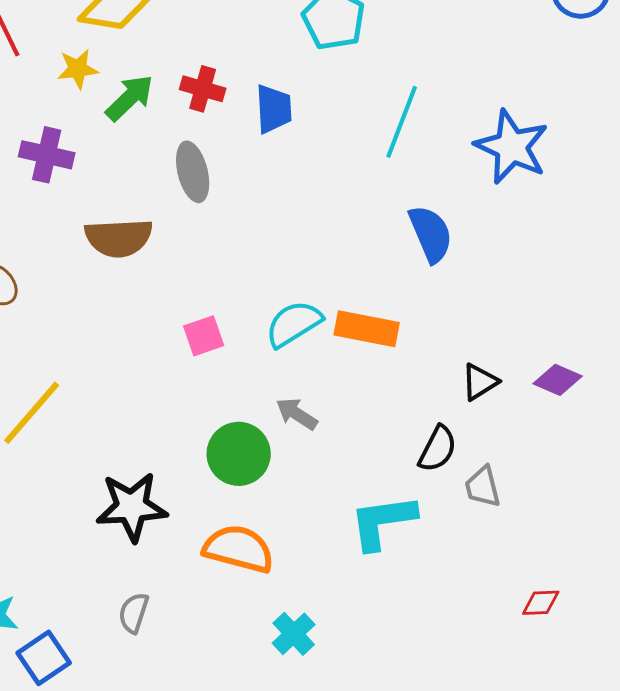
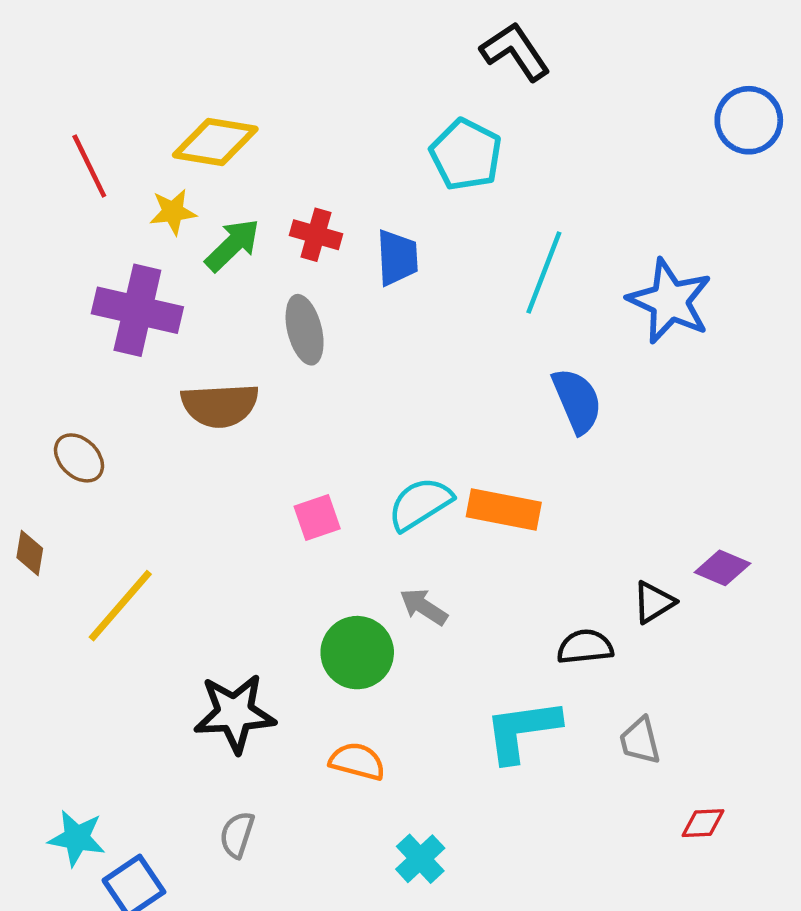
purple cross: (47, 155) -> (137, 310), size x1.4
black triangle: (480, 382) -> (654, 602), moved
black semicircle: (438, 449) -> (585, 647), turned -123
gray trapezoid: (483, 487) -> (640, 741), moved
orange semicircle: (239, 549) -> (357, 761), size x0.7

